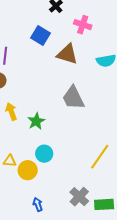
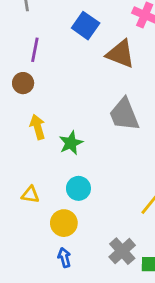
yellow circle: (28, 170) -> (64, 223), moved

